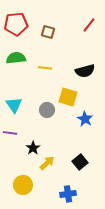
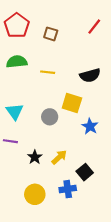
red pentagon: (16, 24) -> (17, 25), turned -30
yellow arrow: (47, 163) -> (59, 157), moved
yellow circle: (23, 185) -> (35, 194), moved
blue cross: (68, 194) -> (68, 189), moved

